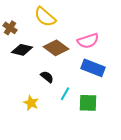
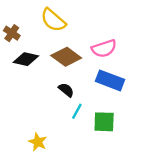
black semicircle: (47, 77) -> (66, 90), moved
yellow star: (31, 103) -> (38, 142), moved

